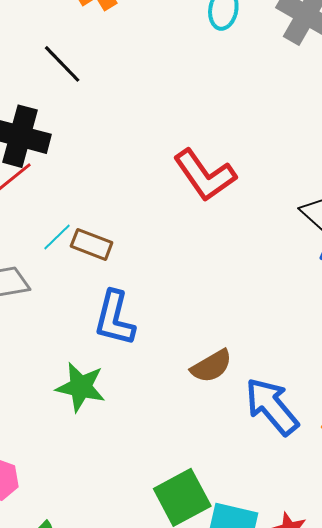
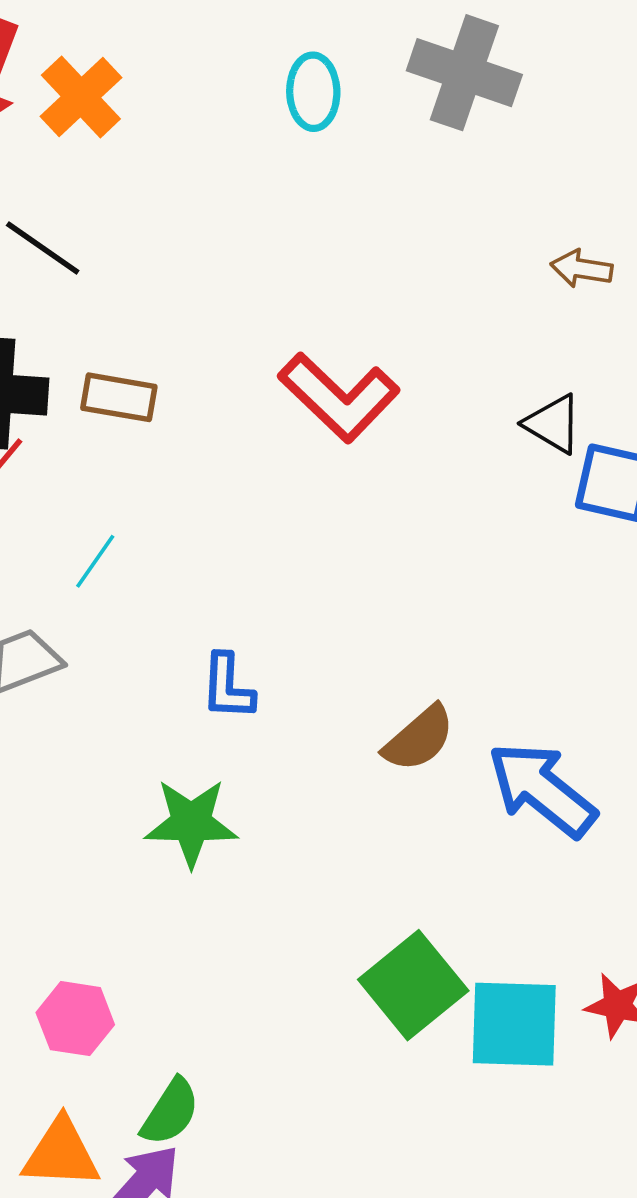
brown rectangle: (92, 244) -> (119, 397), moved
blue L-shape: (115, 318) -> (228, 687), size x0.7

